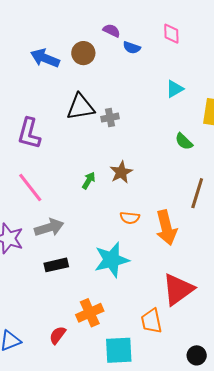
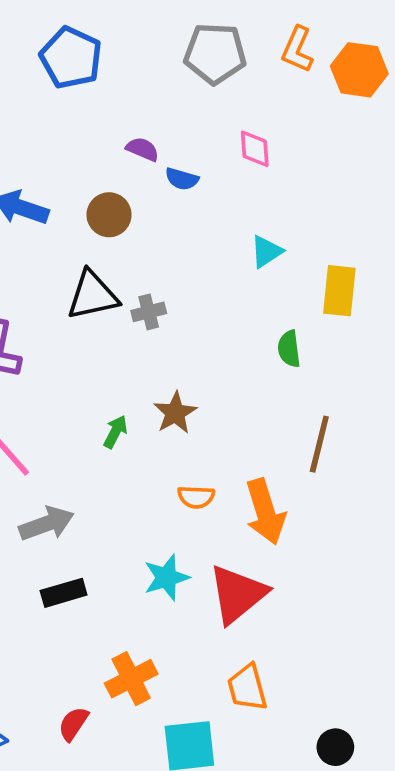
brown circle: (83, 53) -> (109, 215), moved
green semicircle: (184, 141) -> (289, 349), turned 42
cyan star: (112, 260) -> (166, 577), size x0.7
red triangle: (178, 289) -> (238, 594), moved

